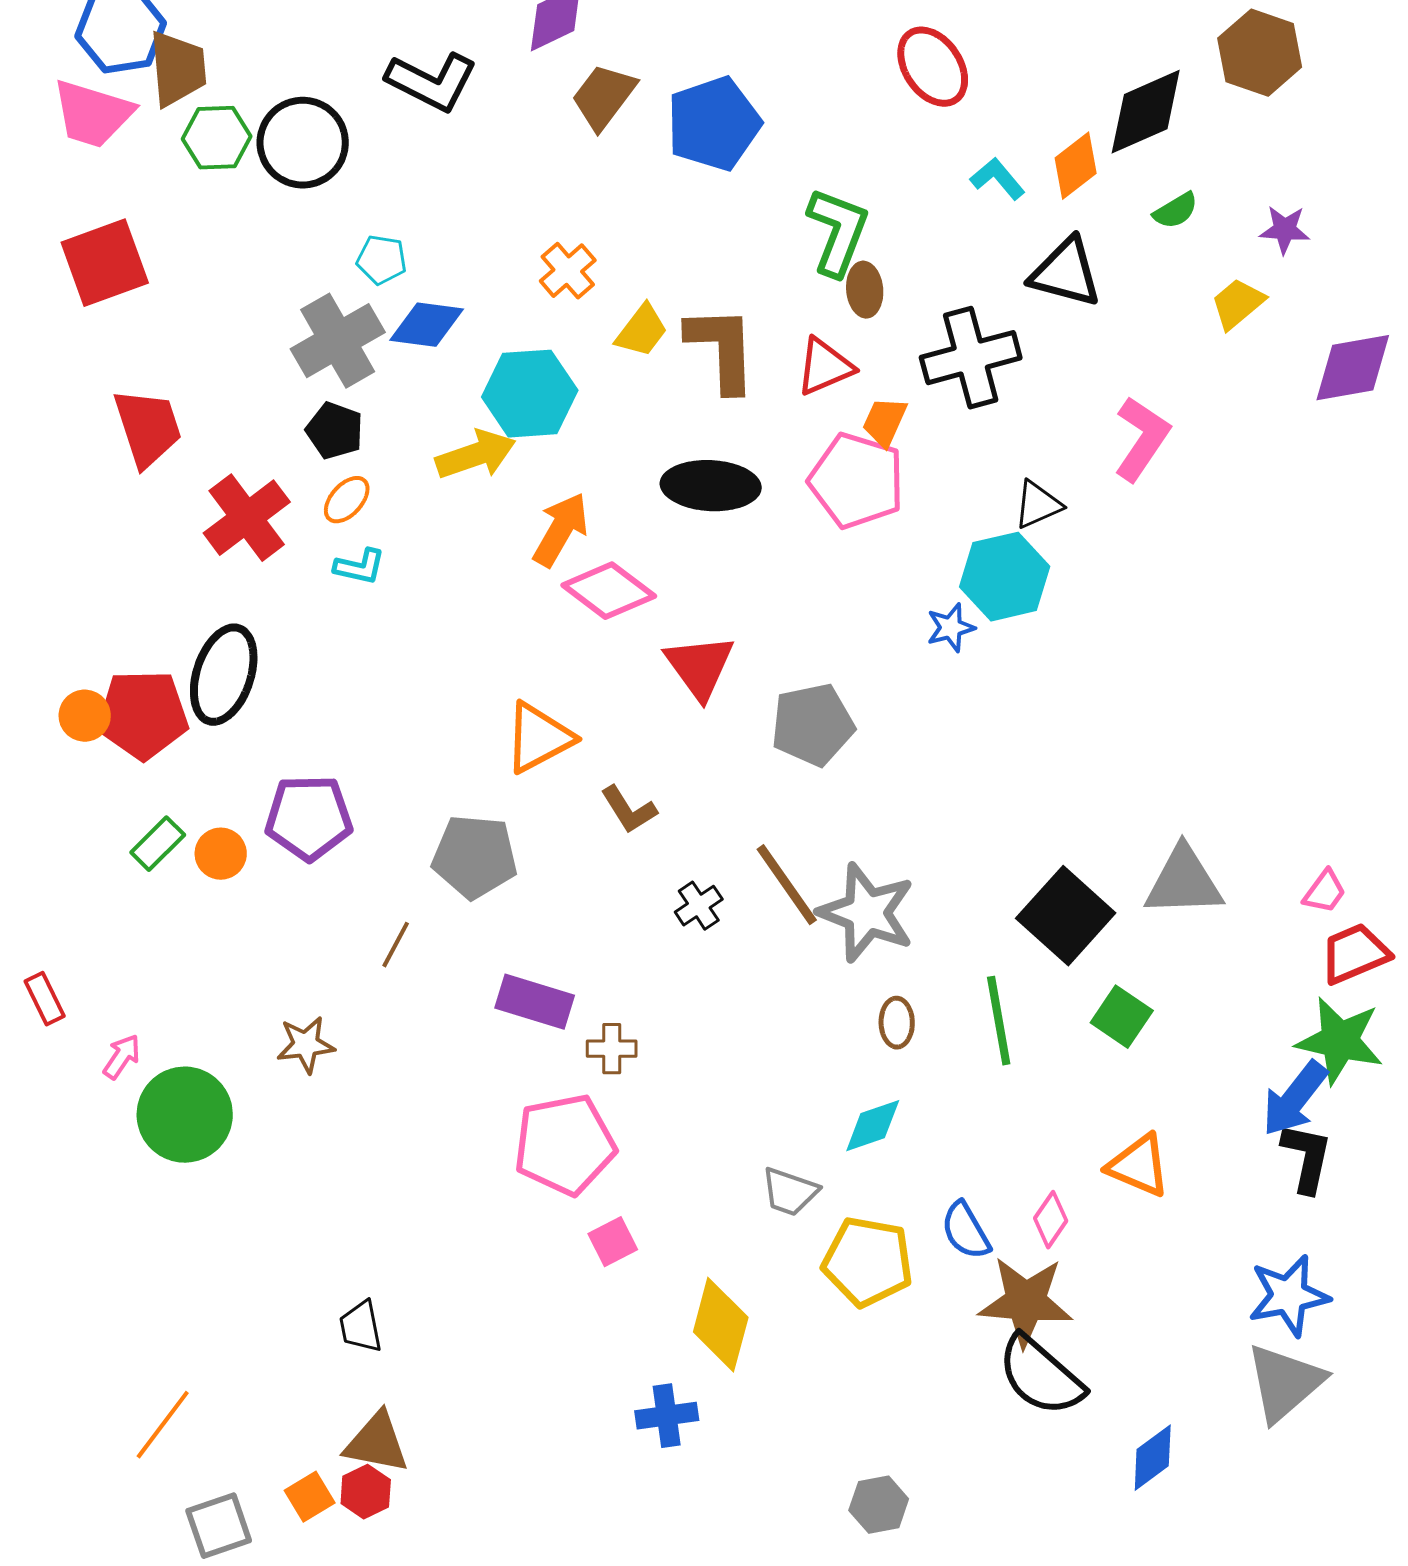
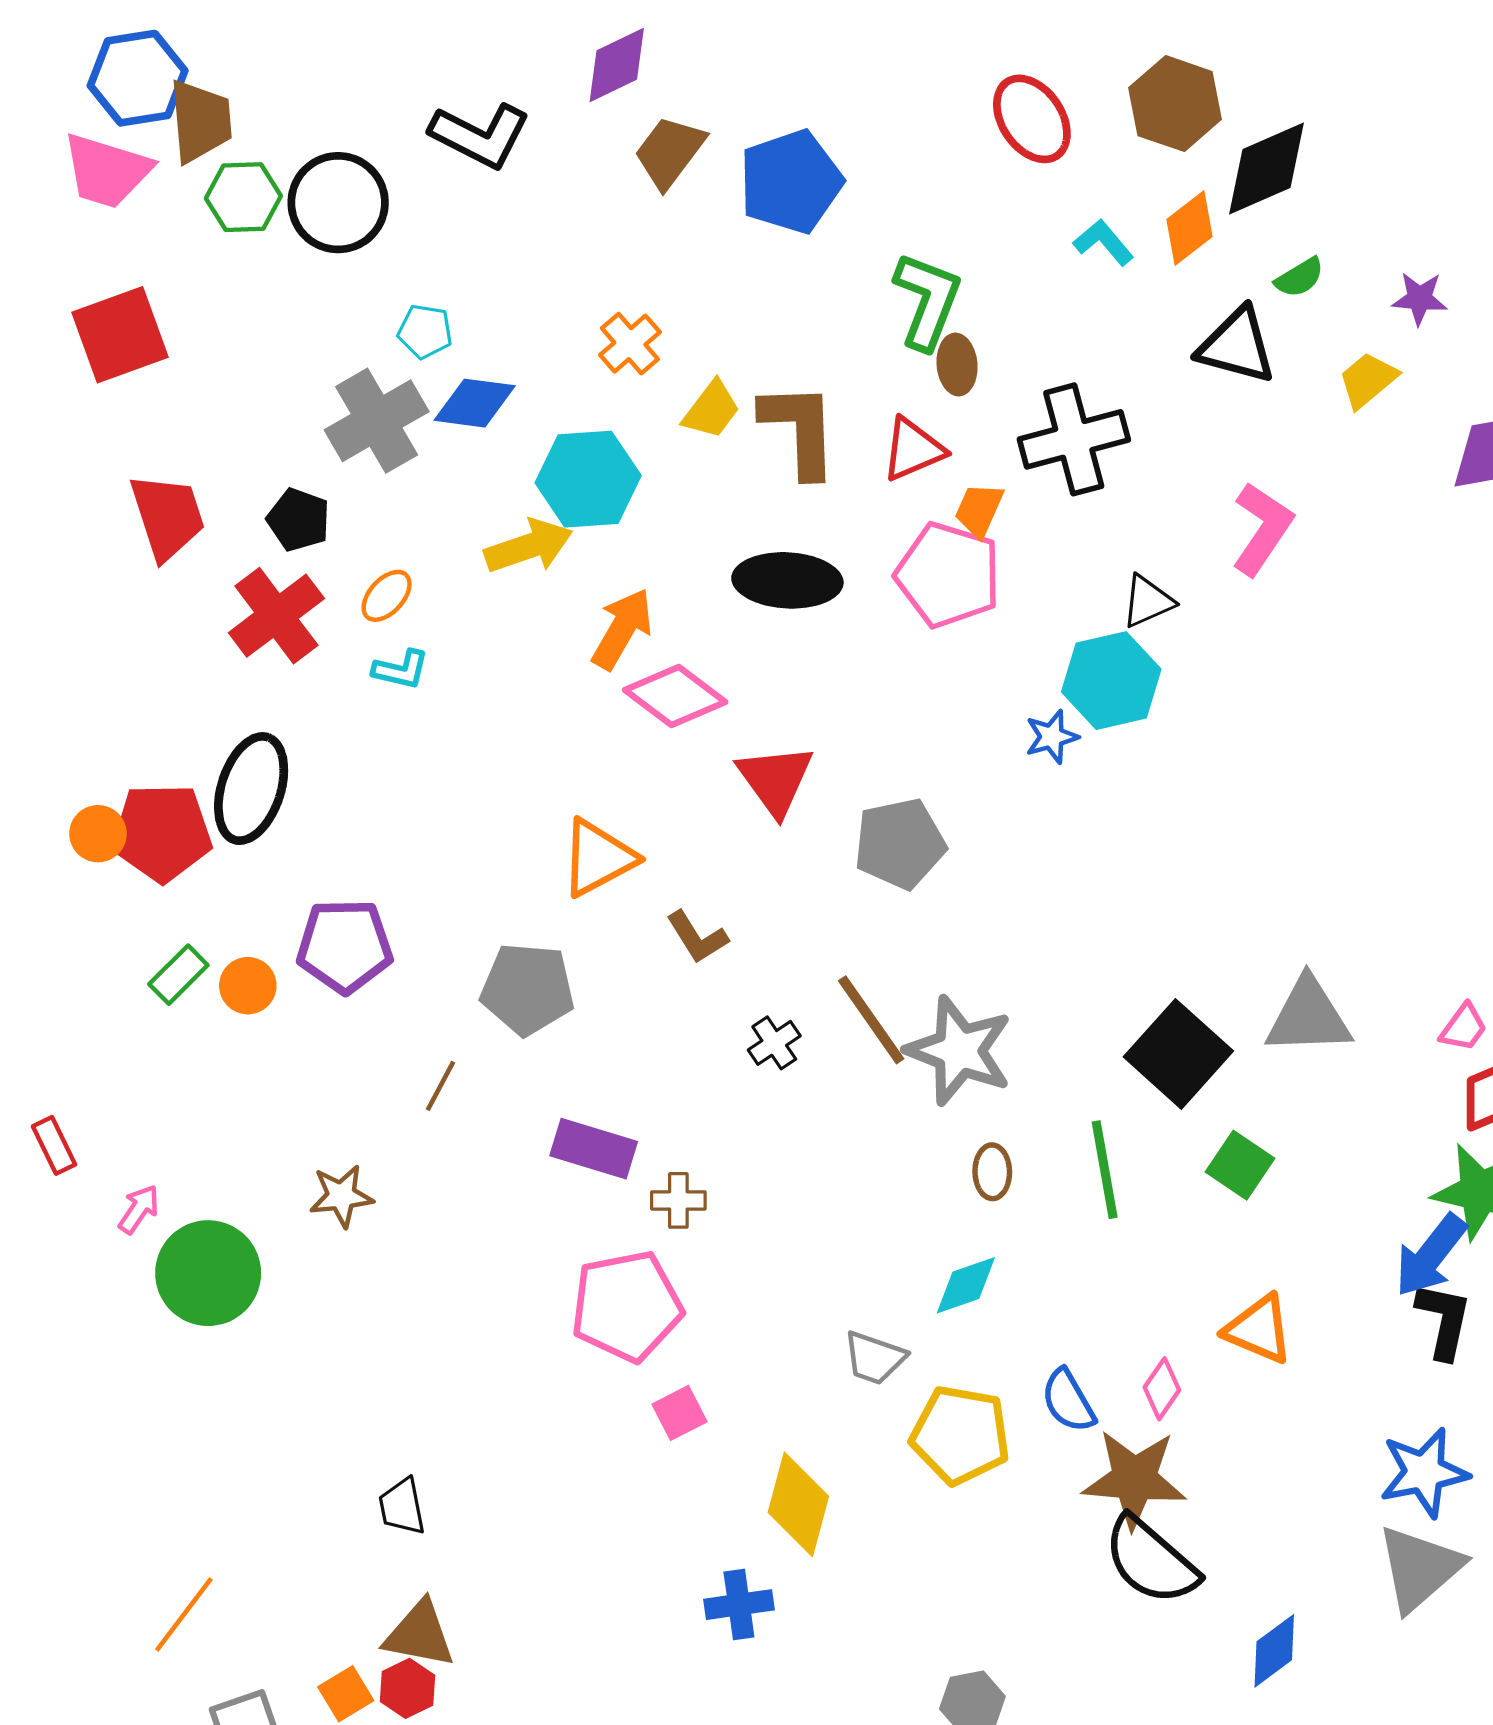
brown hexagon: (1260, 53) -> (1175, 104), moved
black triangle: (1066, 273) -> (1237, 346), moved
black pentagon: (335, 431) -> (298, 520), moved

